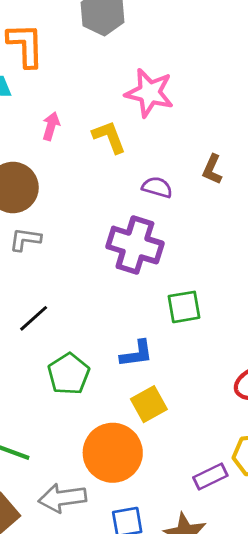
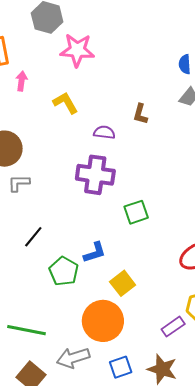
pink star: (149, 93) -> (77, 50), moved
pink arrow: (51, 126) -> (22, 81), moved
blue L-shape: (137, 354) -> (95, 252), moved

